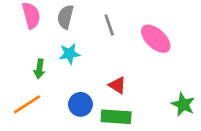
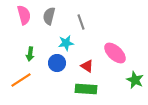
pink ellipse: (156, 39) -> (115, 53), moved
cyan star: (70, 54) -> (66, 43), moved
blue circle: (80, 104) -> (57, 63), moved

